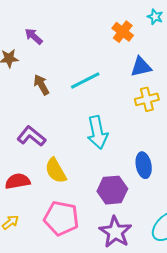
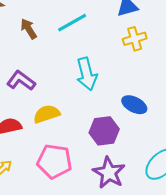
blue ellipse: (144, 165) -> (134, 105), turned -50
yellow semicircle: (56, 171) -> (47, 114), turned 104

